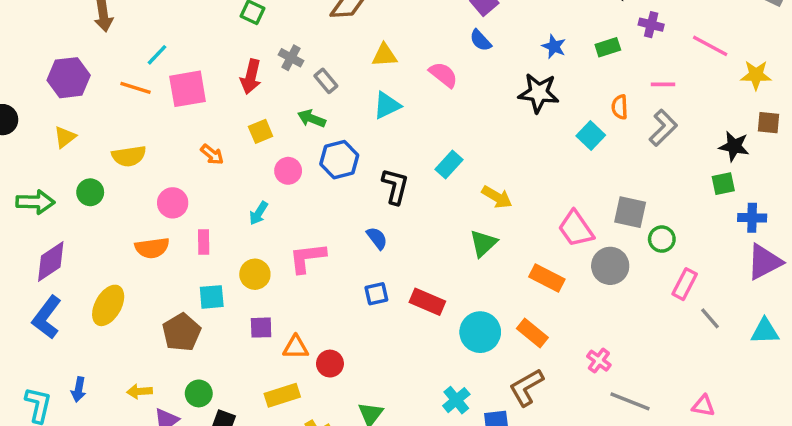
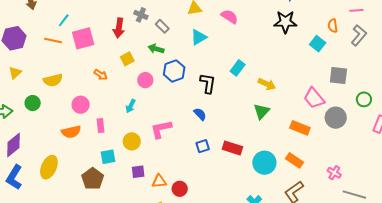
gray square: (630, 212) -> (338, 75), moved

